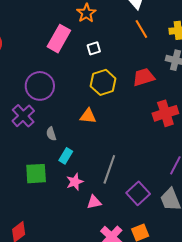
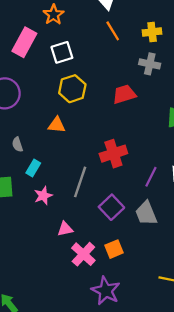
white square: (94, 48) -> (62, 52), size x1.5
red trapezoid: (144, 77) -> (124, 94), moved
red cross: (165, 113) -> (113, 154), moved
pink triangle: (94, 202) -> (65, 229), moved

